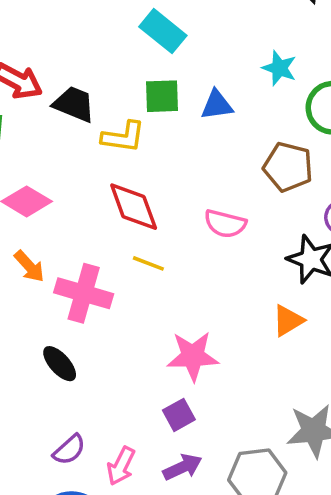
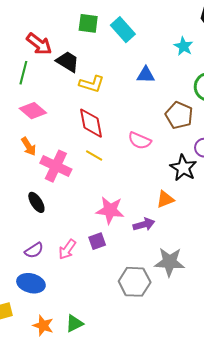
cyan star: (279, 68) -> (184, 46), moved
green square: (162, 96) -> (88, 23), moved
pink arrow: (121, 466) -> (67, 249), moved
purple arrow: (183, 467) -> (144, 224), moved

